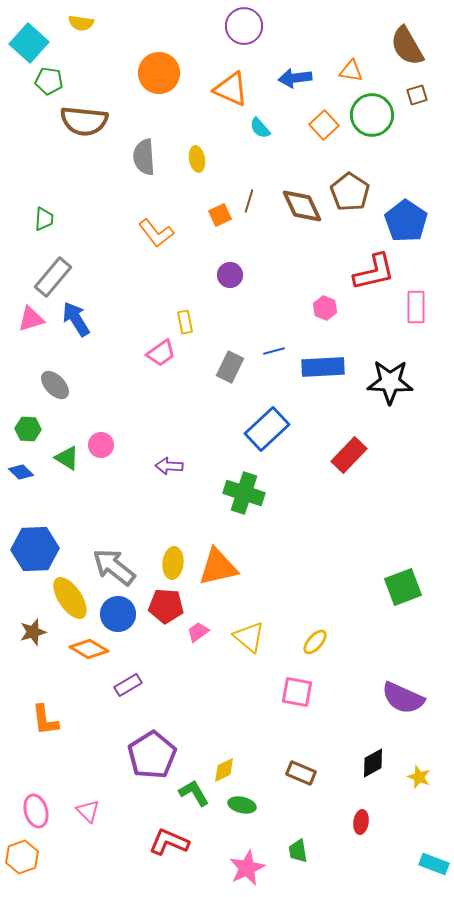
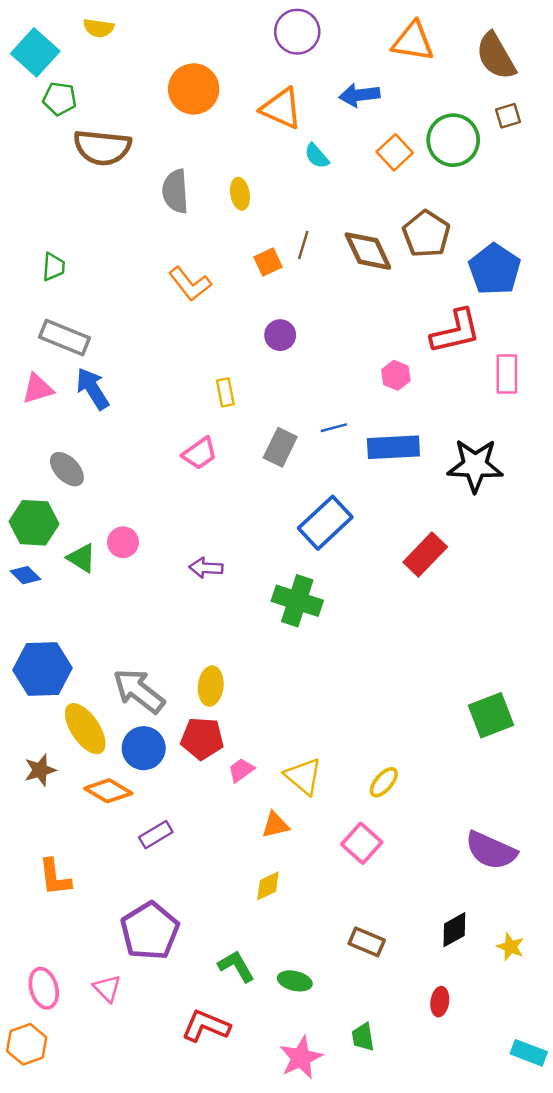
orange triangle: (351, 71) -> (413, 41), moved, size x1.5
gray rectangle: (53, 277) -> (64, 338), turned 72
pink trapezoid: (161, 353) -> (200, 453), moved
green hexagon: (28, 429) -> (34, 523), size x1.5
orange triangle: (218, 567) -> (275, 825), moved, size x0.6
pink square: (297, 692) -> (362, 843), turned 32
purple pentagon: (152, 755) -> (150, 931), moved
yellow diamond: (224, 770) -> (268, 886), moved

